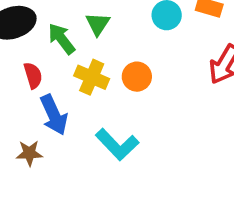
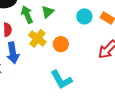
cyan L-shape: (117, 144) -> (61, 80), moved

